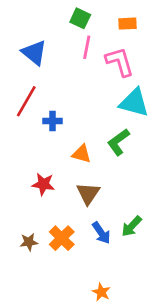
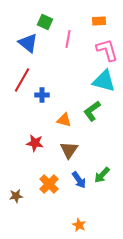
green square: (80, 18) -> (45, 22), moved
pink L-shape: (120, 62) -> (107, 50), moved
brown star: (29, 242) -> (16, 196), moved

